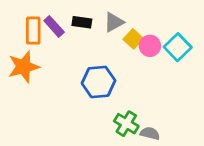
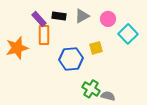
orange rectangle: (33, 31) -> (44, 35), moved
yellow square: (133, 39) -> (96, 48), moved, turned 32
pink circle: (150, 46) -> (108, 19), moved

